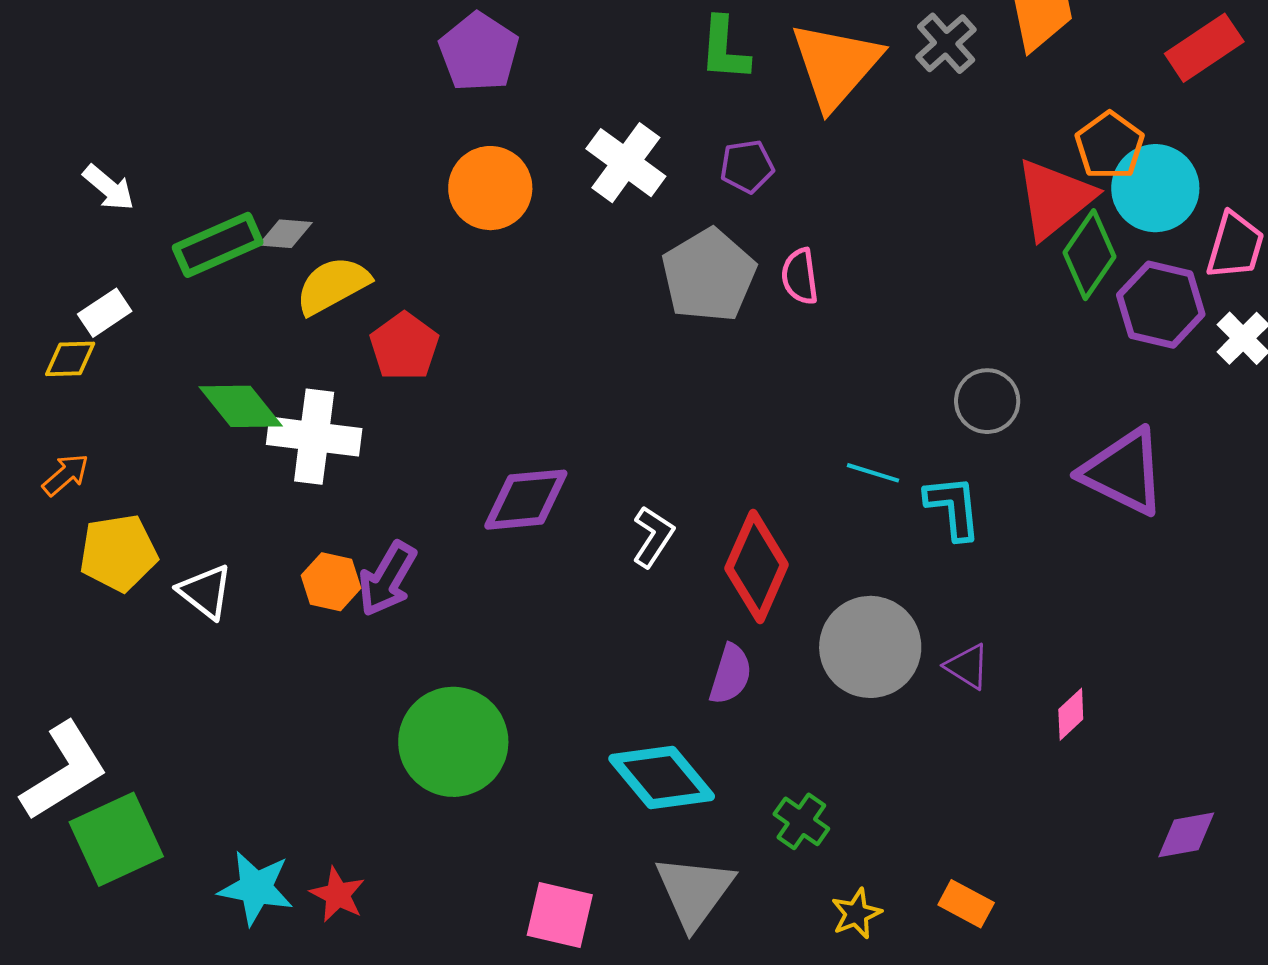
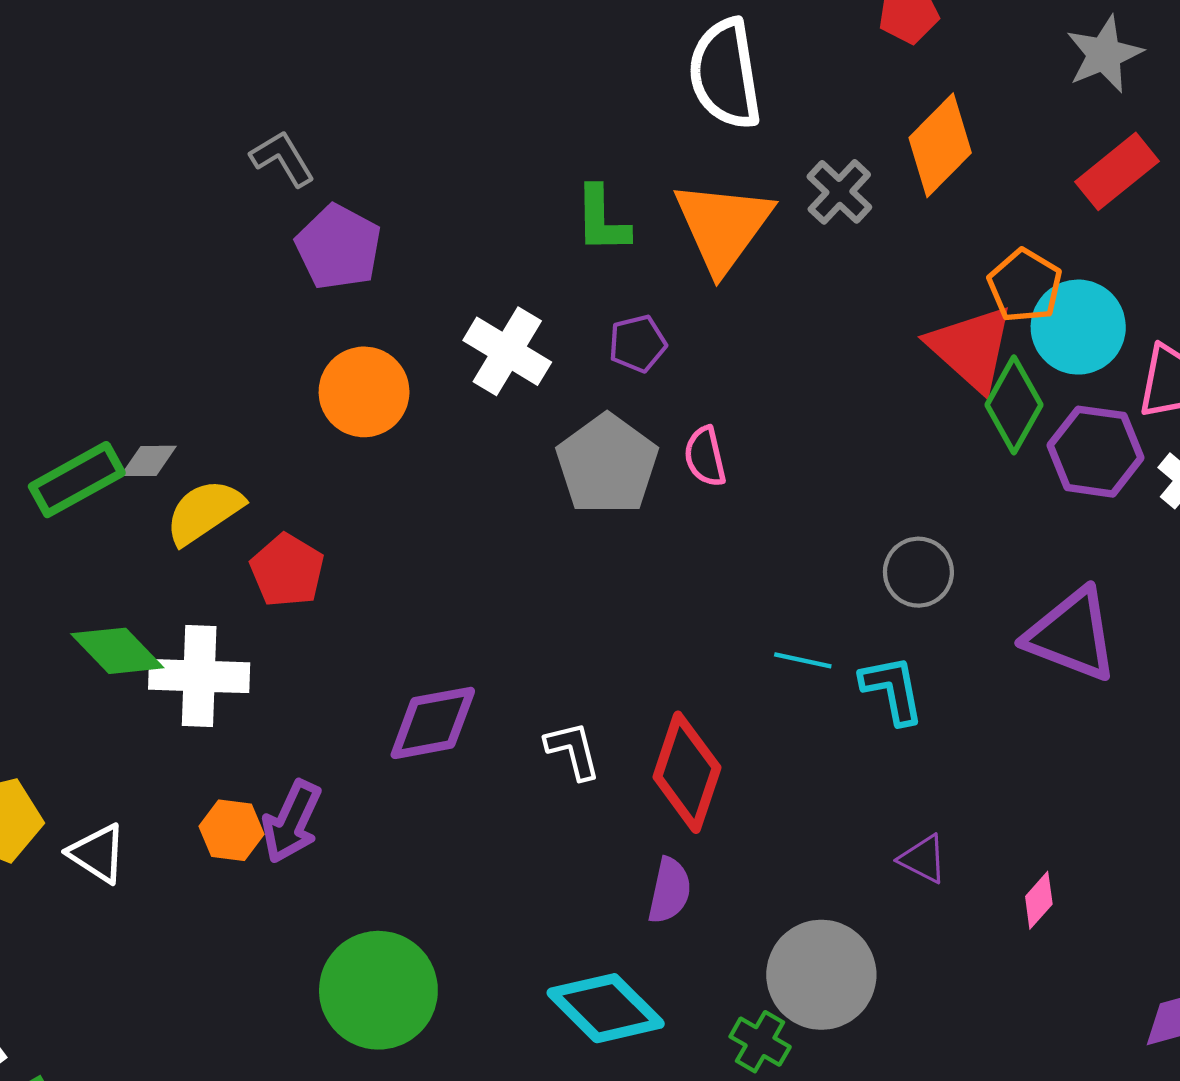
red triangle: (1055, 199) -> (971, 348), turned -34
white L-shape: (653, 537) -> (573, 750), turned -42
gray circle: (870, 647) -> (821, 975), moved

